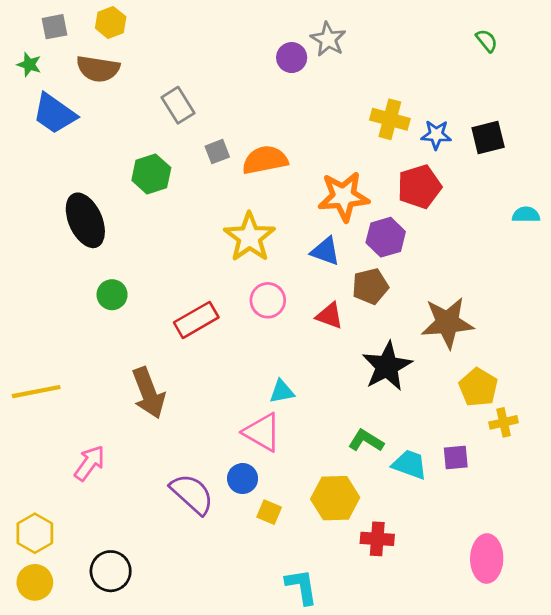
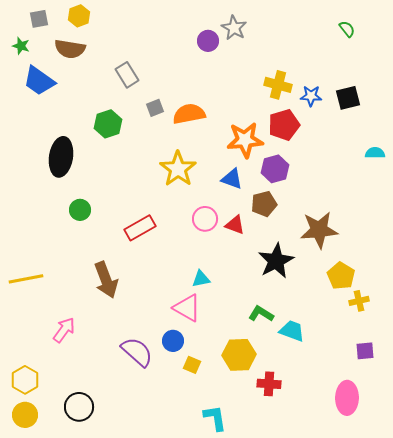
red pentagon: (419, 187) -> (284, 125), moved
black ellipse: (85, 220) -> (61, 157), turned 33
pink circle: (268, 300) -> (205, 219), moved
purple square: (456, 457) -> (365, 351), moved

